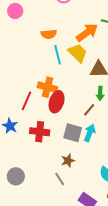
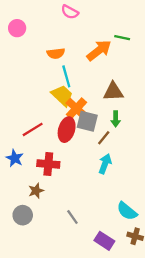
yellow trapezoid: (78, 53) -> (62, 95), moved
orange cross: (47, 87) -> (76, 108), moved, turned 30
red line: (27, 101) -> (33, 129), turned 36
gray square: (73, 133) -> (87, 121), moved
brown star: (68, 161) -> (36, 191), moved

